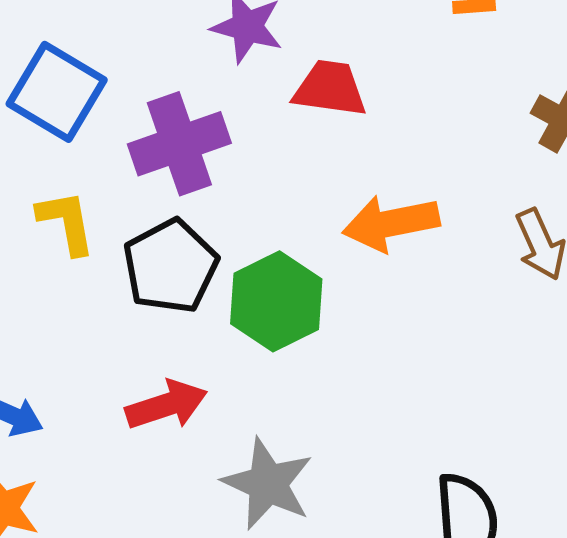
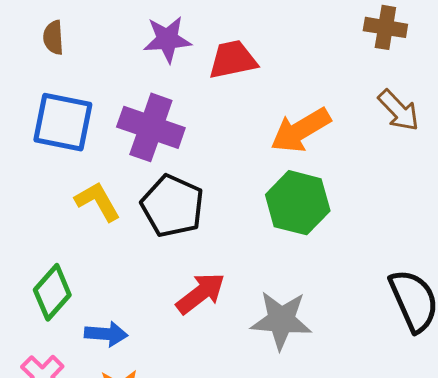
purple cross: (179, 144) -> (151, 127), turned -32
green hexagon: (276, 301) -> (298, 203), moved

